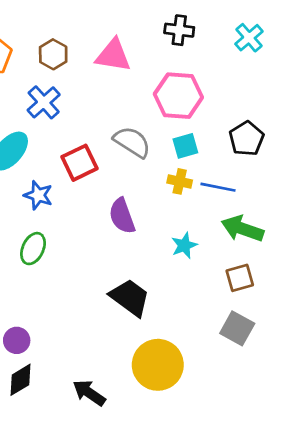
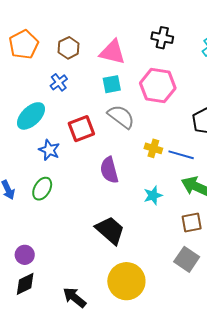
blue cross: (44, 102) -> (59, 82), size x0.7
cyan square: (185, 146) -> (112, 84), moved

